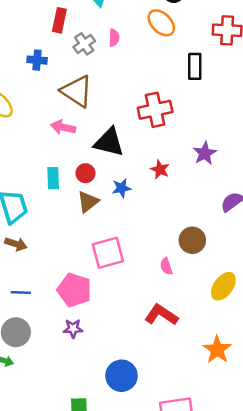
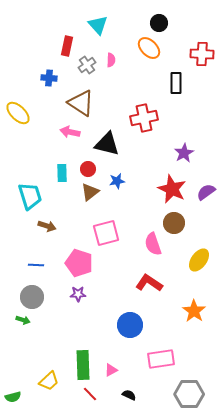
red star: (160, 169) -> (172, 189), moved, size x1.8
brown arrow: (16, 244) -> (47, 226), moved
pink semicircle: (166, 266) -> (153, 244), size x1.6
blue circle: (122, 376) -> (130, 325), moved

